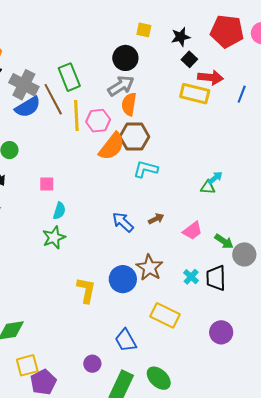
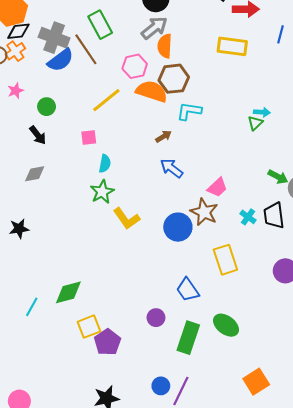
yellow rectangle: (195, 94) -> (232, 46), moved
blue line: (242, 94) -> (280, 34), moved
yellow line: (76, 115) -> (106, 100), moved, turned 60
orange semicircle: (112, 146) -> (152, 91), turned -104
cyan arrow: (215, 178) -> (262, 112), turned 49
green triangle: (208, 187) -> (255, 123), turned -42
brown arrow: (156, 219) -> (164, 136), moved
pink trapezoid: (192, 231) -> (217, 187), moved
yellow L-shape: (86, 290) -> (127, 218), moved, turned 140
yellow rectangle: (165, 315) -> (225, 260), turned 52

